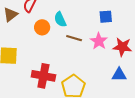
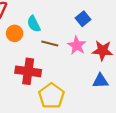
blue square: (106, 17) -> (83, 19), turned -32
red cross: (43, 76) -> (28, 71), moved

